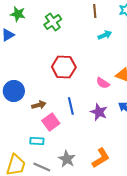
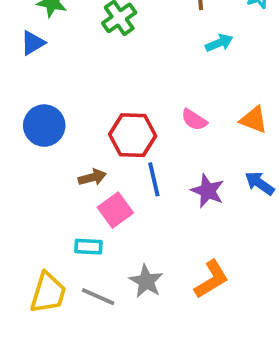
red hexagon: (64, 67) -> (133, 135), moved
pink semicircle: (103, 83) -> (194, 120), moved
blue circle: (14, 91) -> (44, 126), moved

